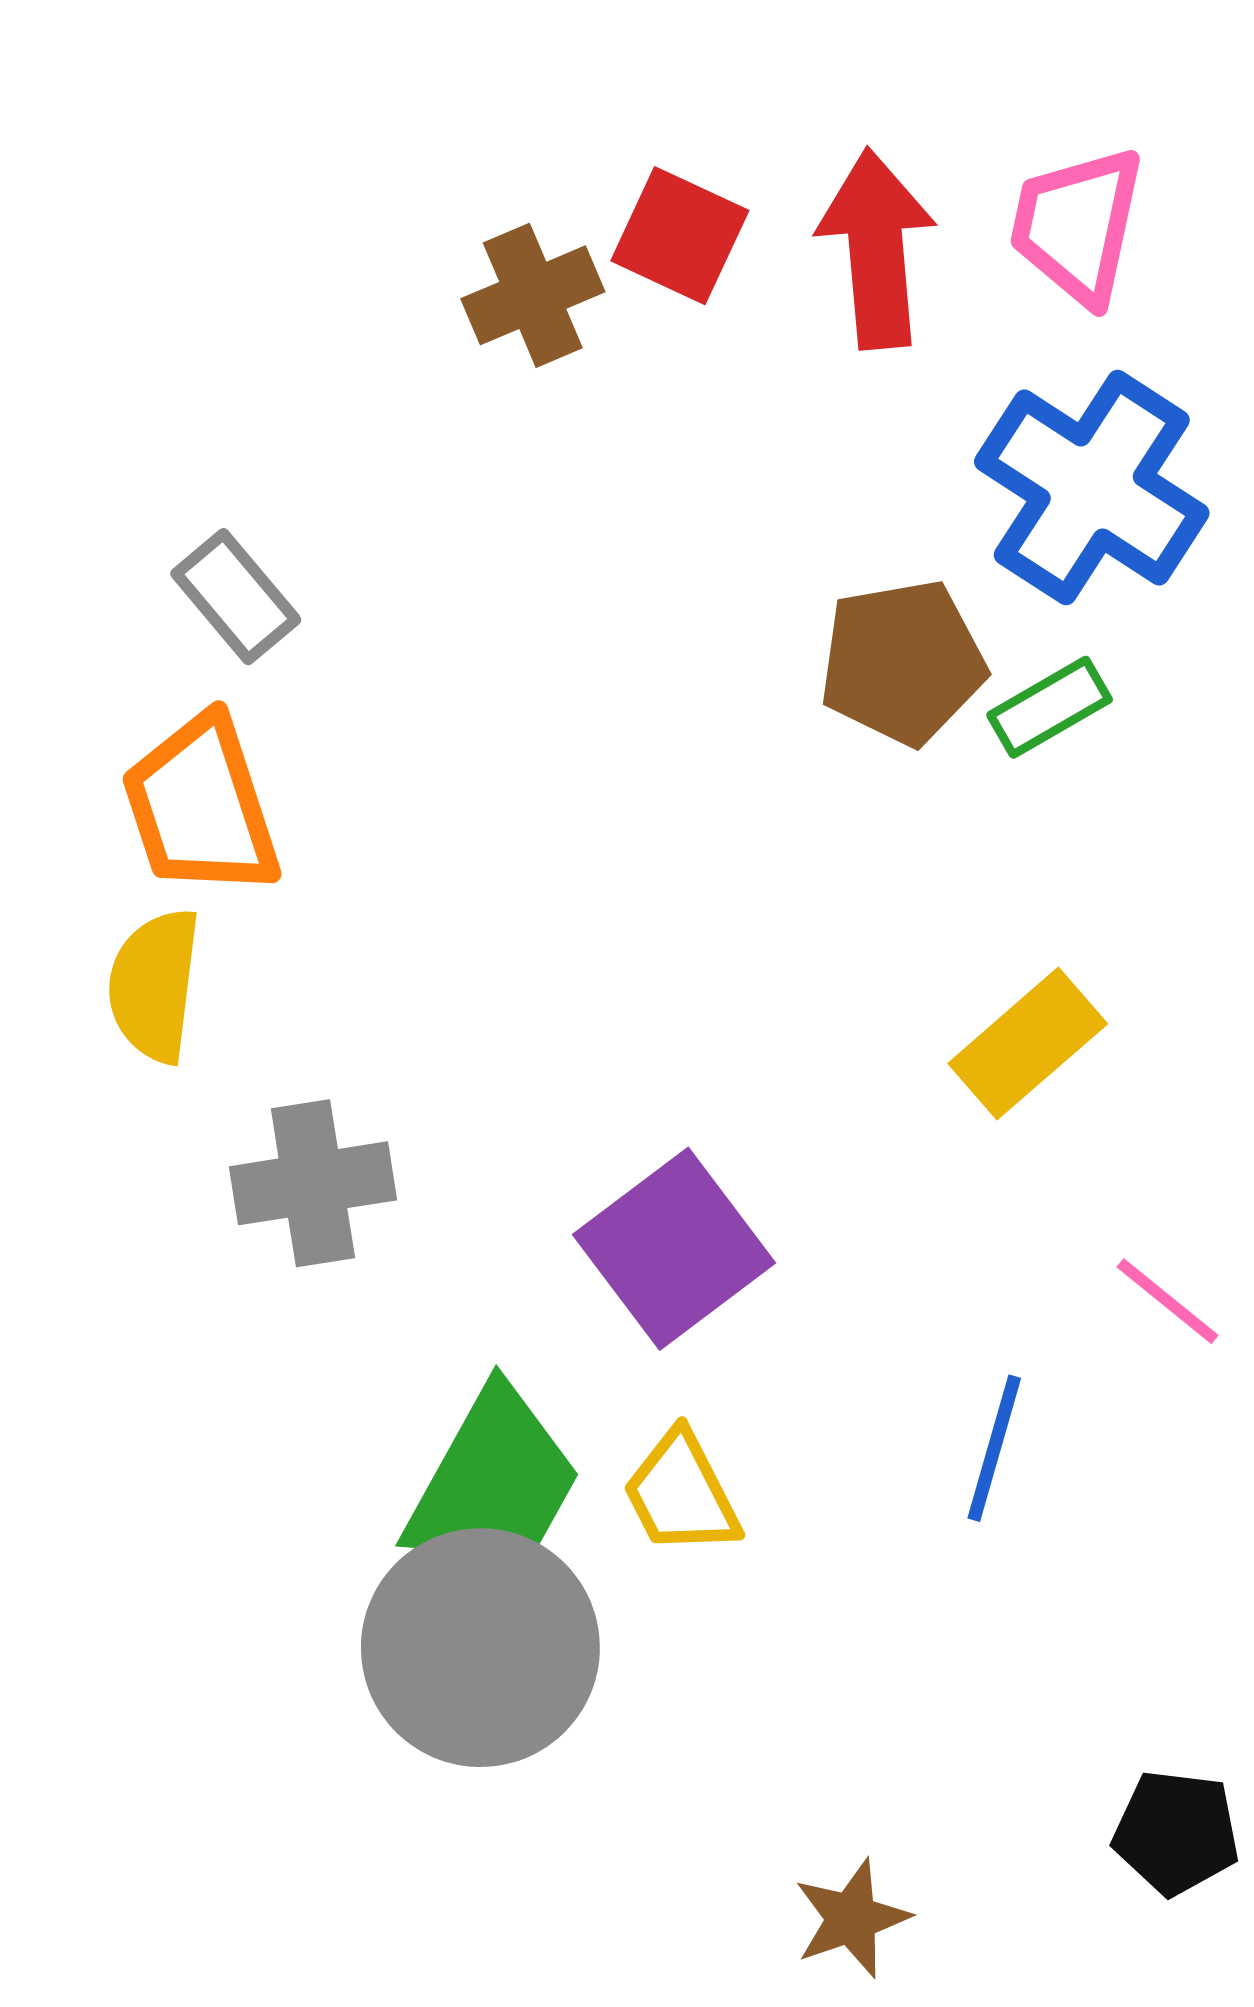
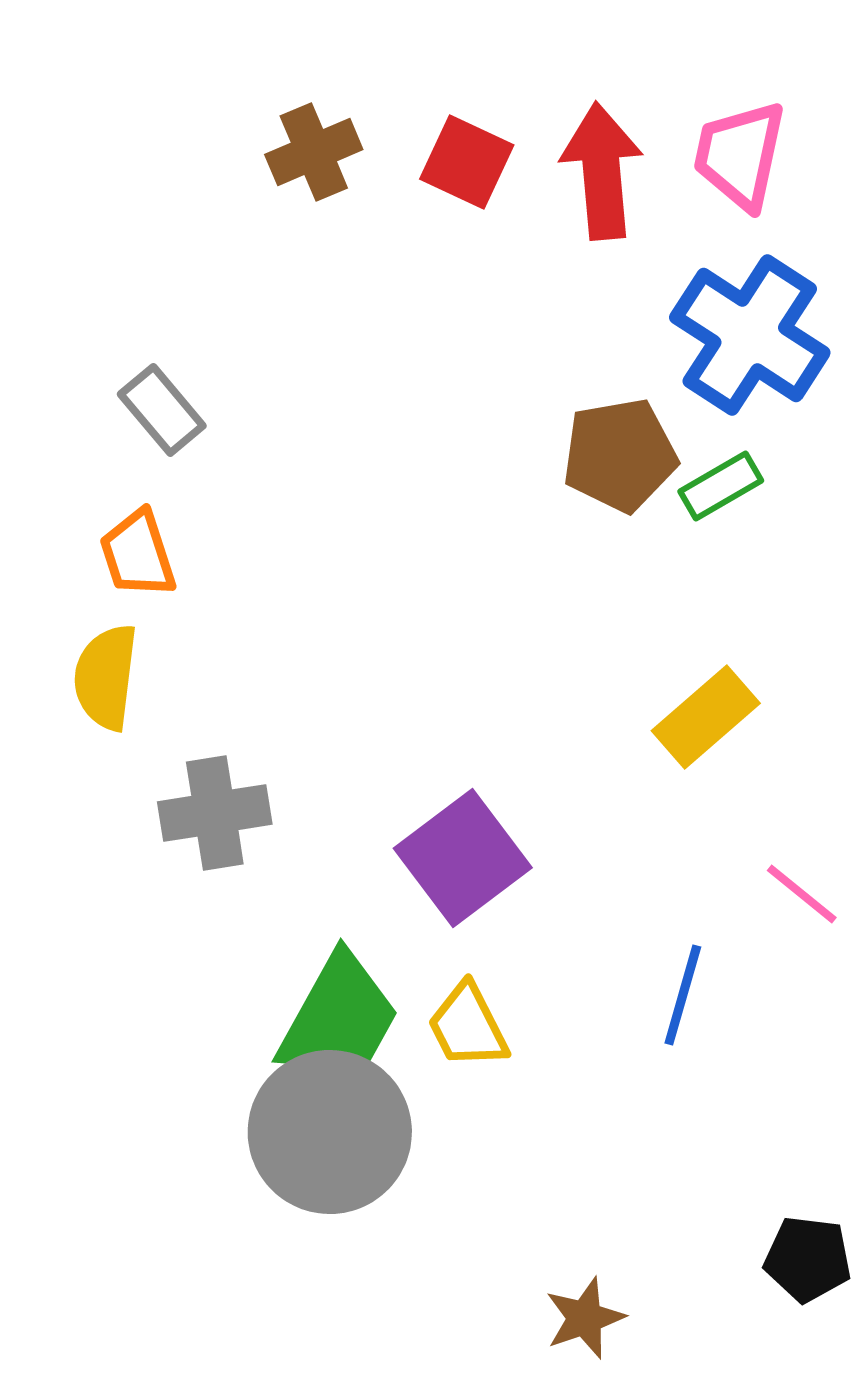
brown cross: (533, 295) -> (314, 152), moved
orange trapezoid: (201, 806) -> (138, 554), size x0.7

